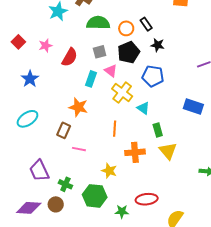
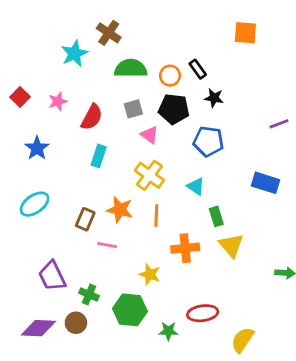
black pentagon: (129, 52) -> (174, 109), turned 30
cyan rectangle: (91, 79) -> (99, 156), moved
yellow cross: (122, 93) -> (149, 175), moved
orange star: (78, 107) -> (120, 210), moved

